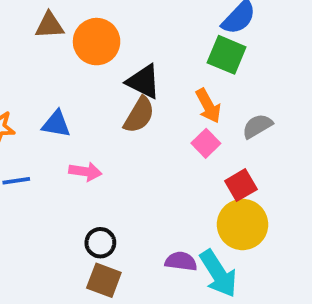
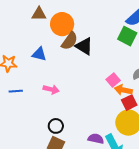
orange arrow: (208, 106) -> (123, 90), moved, turned 126
brown semicircle: (139, 115) -> (70, 41), moved
blue triangle: (56, 124) -> (39, 54), moved

